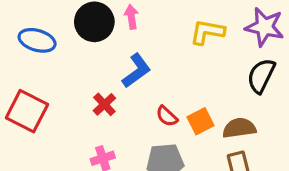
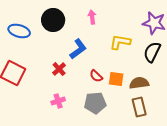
pink arrow: (131, 17) -> (92, 17), moved
yellow L-shape: (207, 32) -> (120, 42), moved
orange square: (200, 121) -> (116, 79), turned 35

